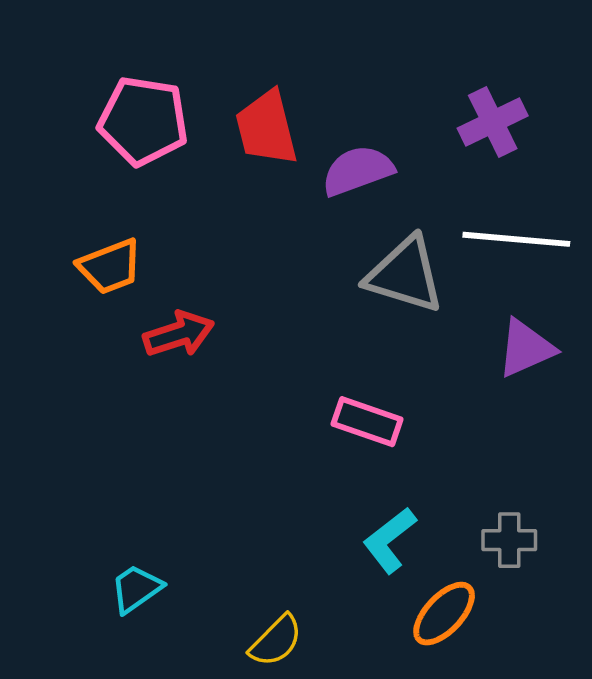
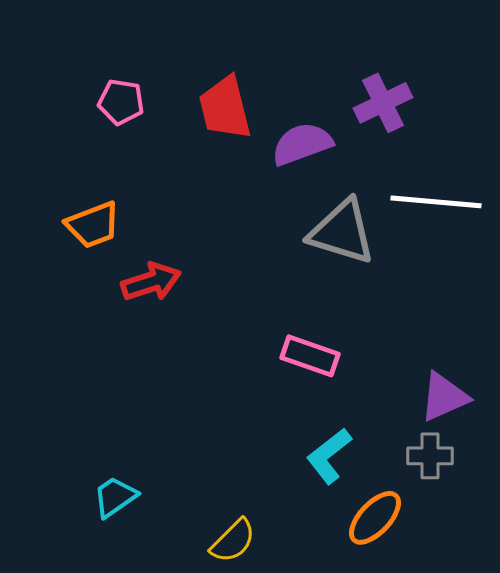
pink pentagon: (143, 121) -> (121, 102), size x0.6
purple cross: (493, 122) -> (383, 103), moved
purple triangle: (526, 348) -> (444, 397), moved

